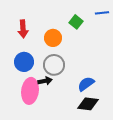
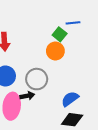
blue line: (102, 13) -> (73, 23), moved
orange circle: (53, 38) -> (55, 51), moved

